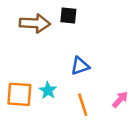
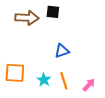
cyan star: (48, 90) -> (44, 80), moved
pink arrow: (120, 99) -> (89, 85), moved

